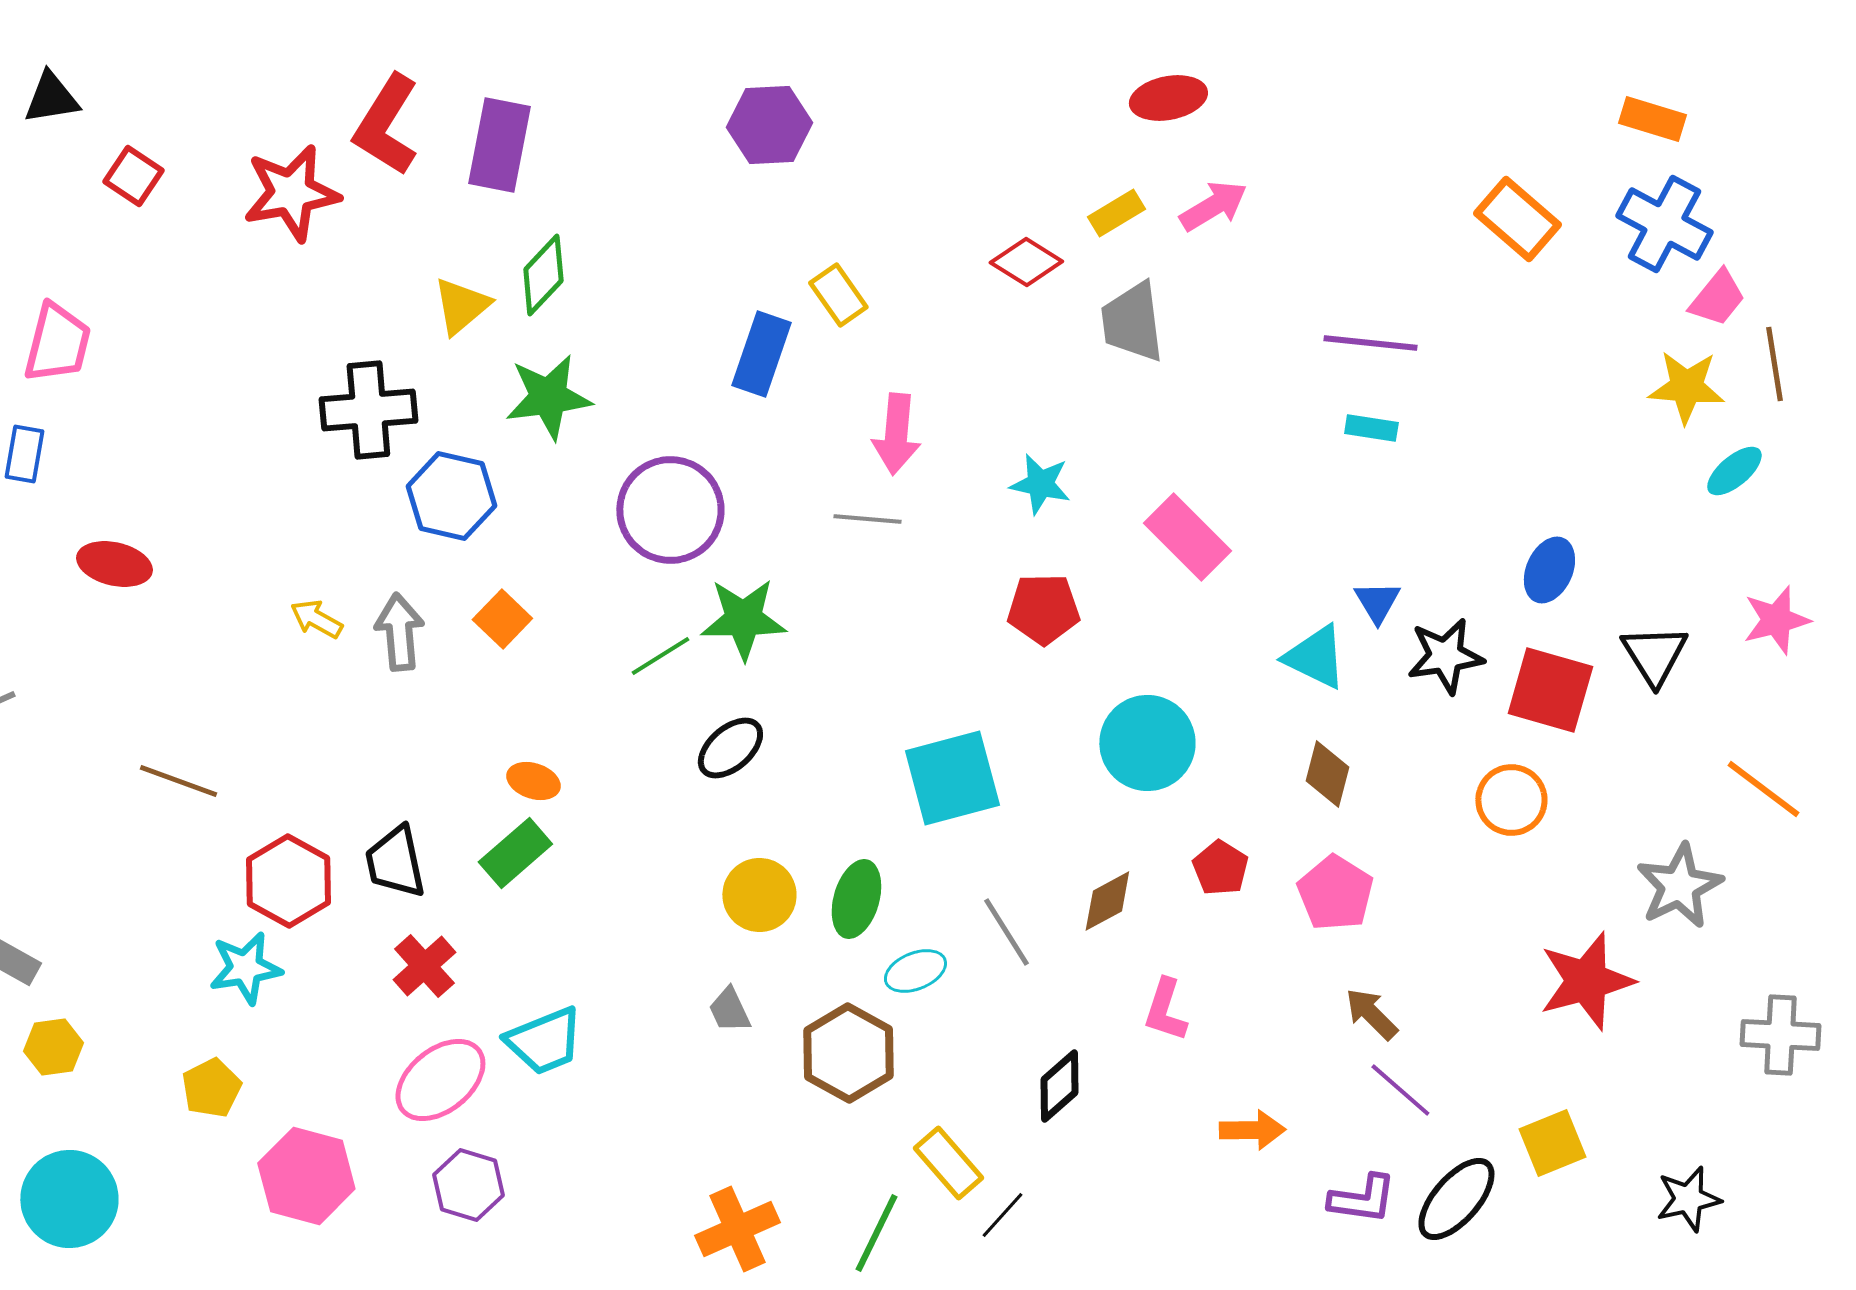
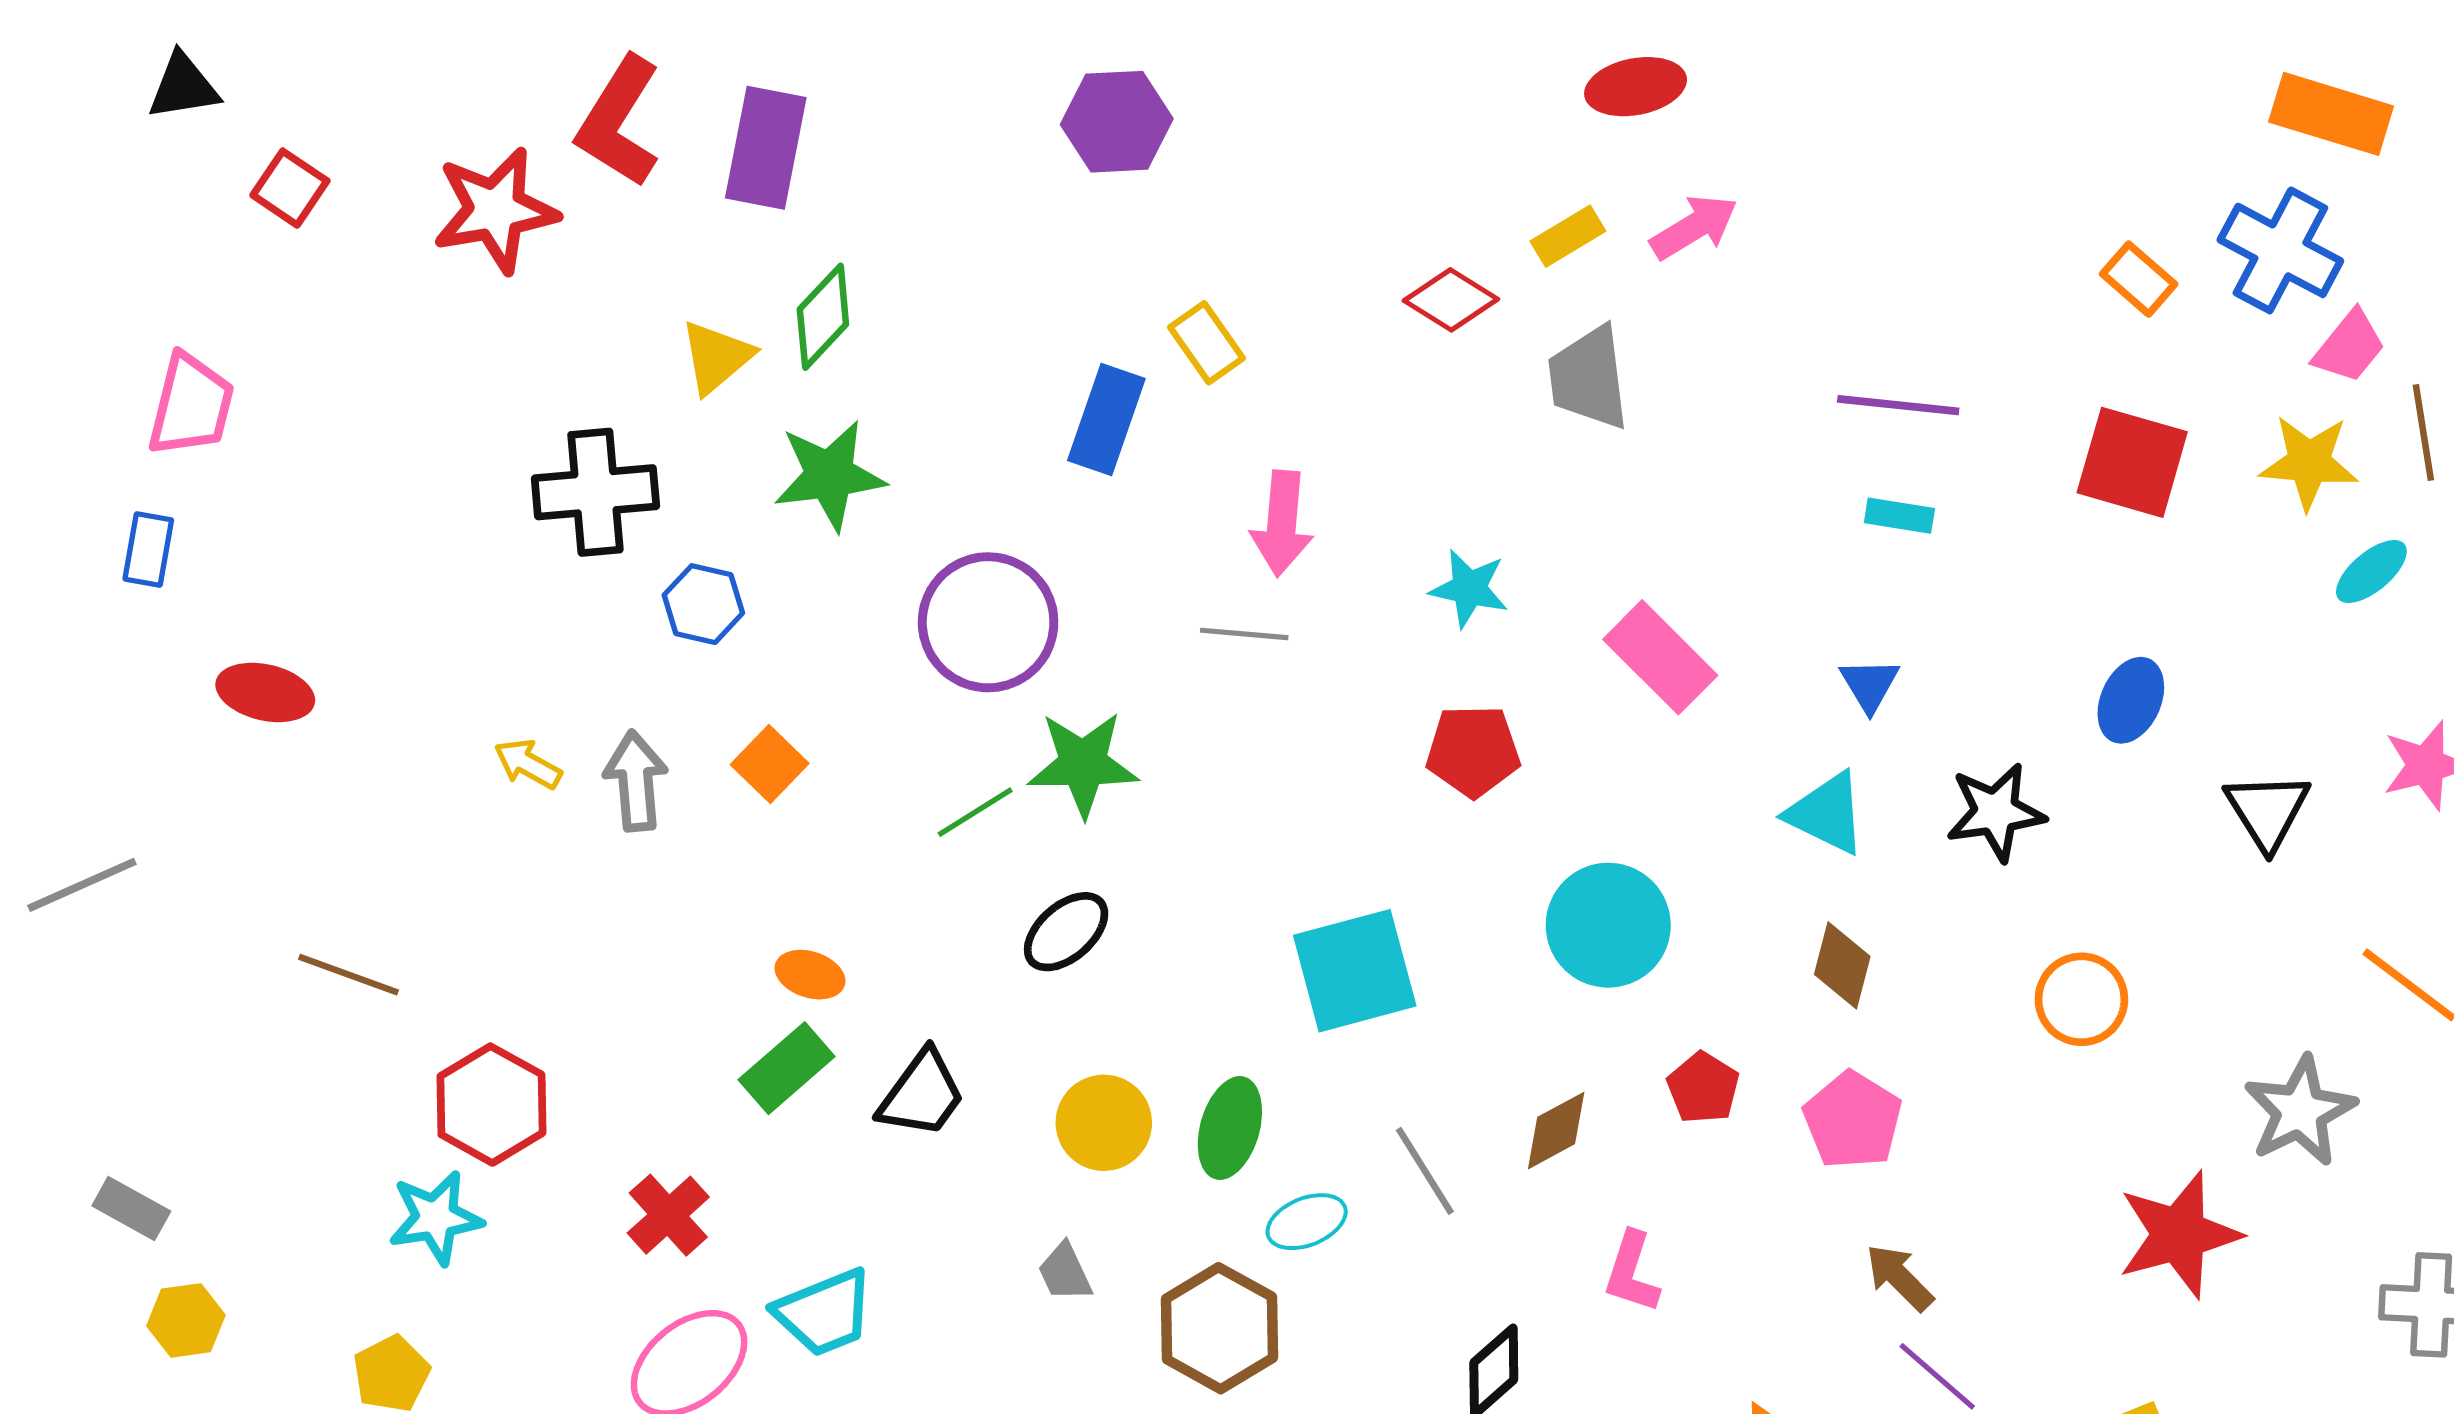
orange rectangle: (1652, 119) -> (2331, 114), moved, size x1.4
orange rectangle: (1517, 219) -> (2139, 279), moved, size x0.7
blue hexagon: (451, 496) -> (703, 604), size x0.7
blue triangle: (1377, 602) -> (1870, 685), moved
red square: (1550, 690) -> (2132, 462), moved
black trapezoid: (395, 862) -> (922, 1094), moved, turned -132

